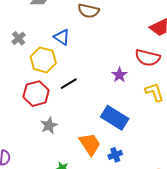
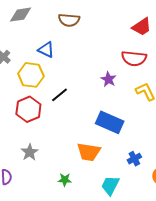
gray star: (49, 125) -> (30, 152), moved
orange trapezoid: (90, 144) -> (89, 152), turned 140
blue cross: (115, 155) -> (134, 159), moved

